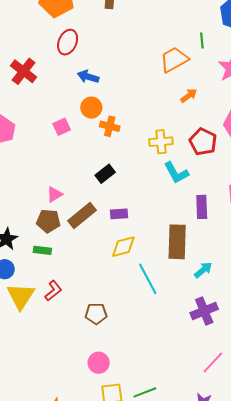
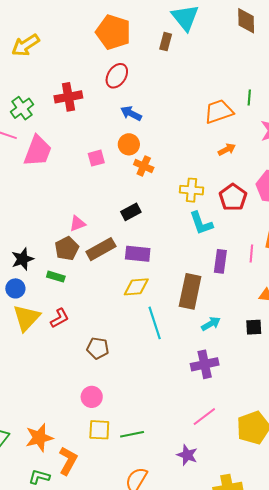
red cross: (24, 71) -> (68, 97), turned 32
purple rectangle: (119, 214) -> (138, 254), size x1.4
brown pentagon: (48, 221) -> (67, 249), turned 30

